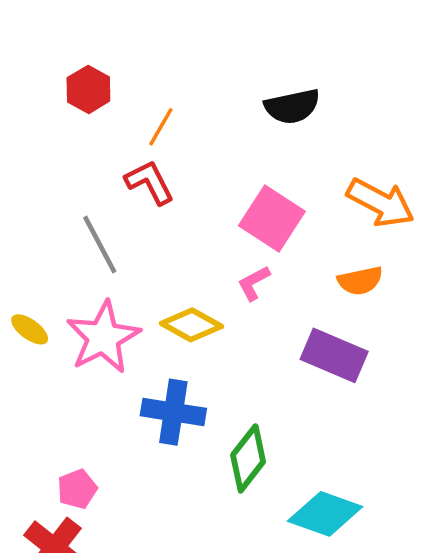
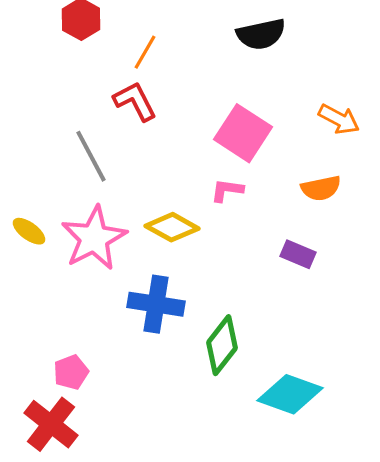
orange arrow: (381, 203) -> (339, 119), size x0.7
pink L-shape: (254, 283) -> (227, 190), turned 36
purple rectangle: (334, 355) -> (298, 254), size x0.6

